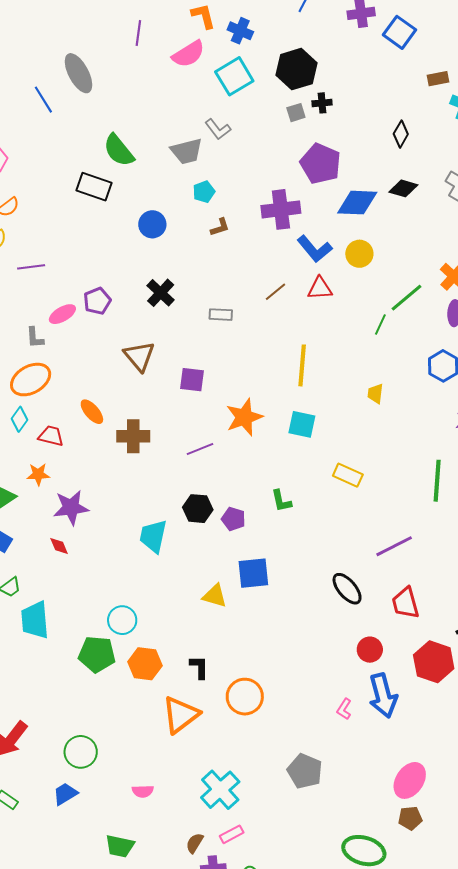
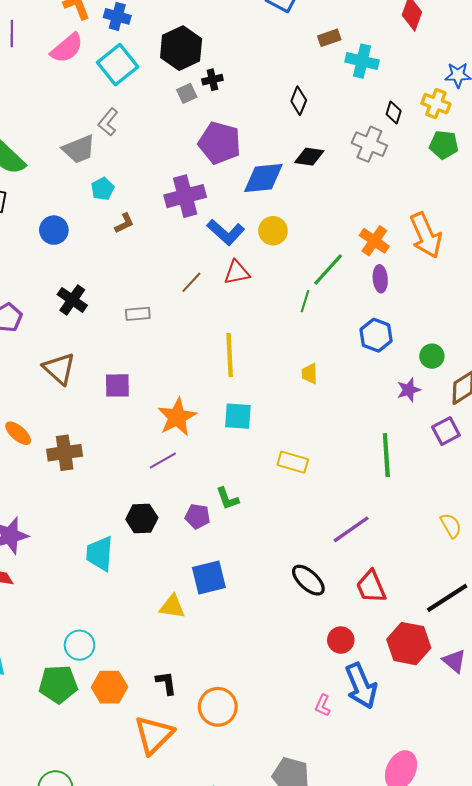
gray L-shape: (218, 129) -> (108, 122), turned 84
purple line: (200, 449) -> (163, 461), moved
purple pentagon: (233, 519) -> (197, 516), moved

